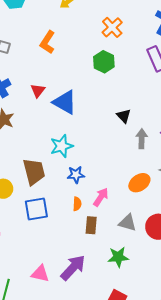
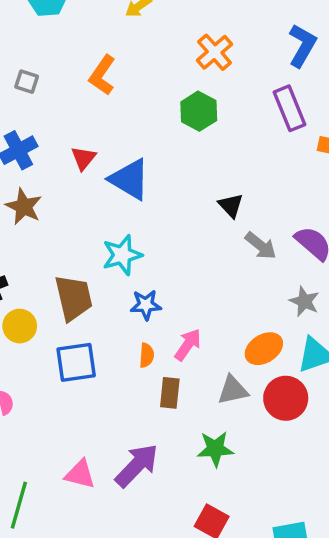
gray arrow: (142, 139) -> (261, 246), turned 126
orange ellipse: (139, 183) -> (264, 349), moved
gray triangle: (128, 223) -> (233, 390), turned -30

